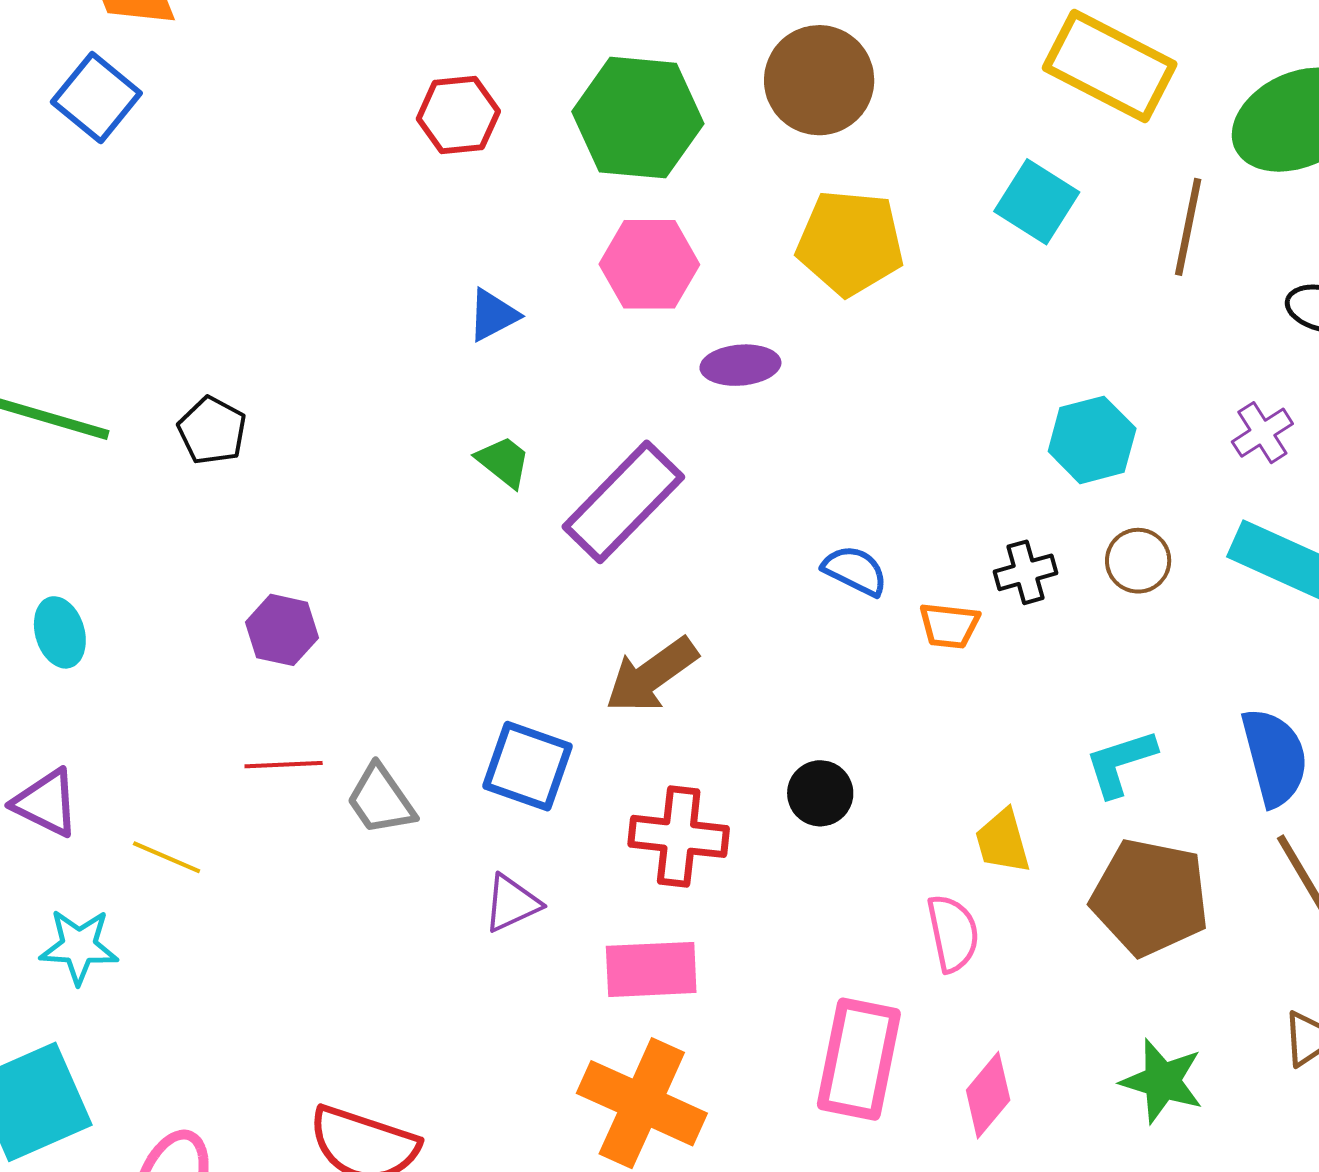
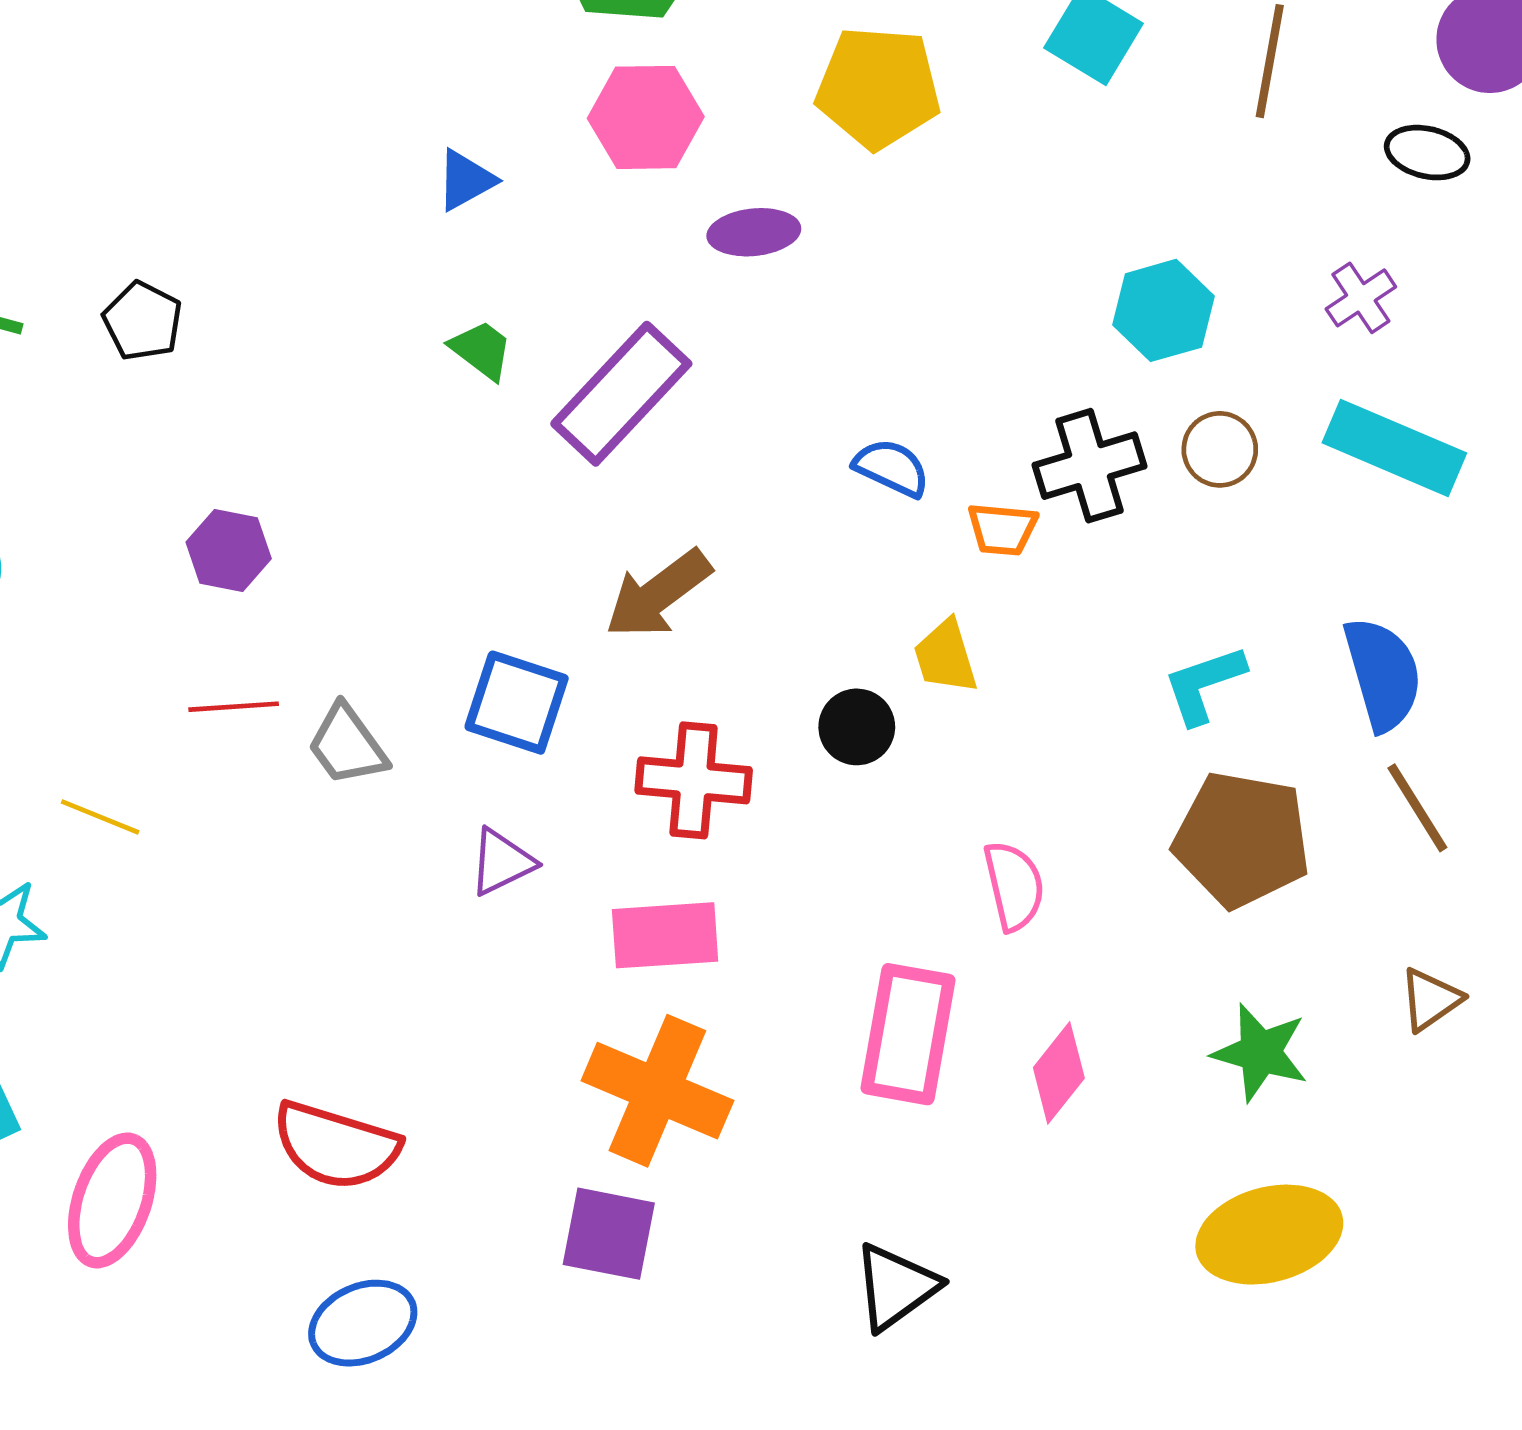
black cross: (1026, 572) -> (1089, 466), size x1.5
yellow trapezoid: (1003, 841) -> (946, 657), moved

